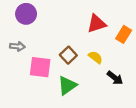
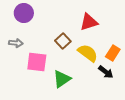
orange rectangle: (124, 34) -> (113, 53), moved
brown square: (68, 55) -> (63, 41), moved
yellow semicircle: (95, 57) -> (88, 53), size x1.5

